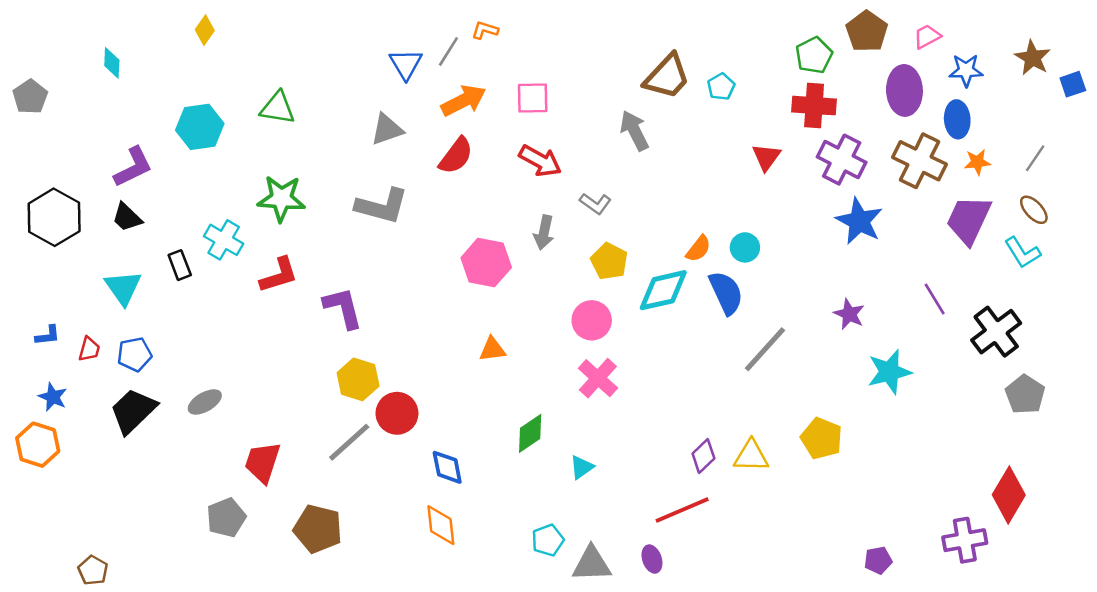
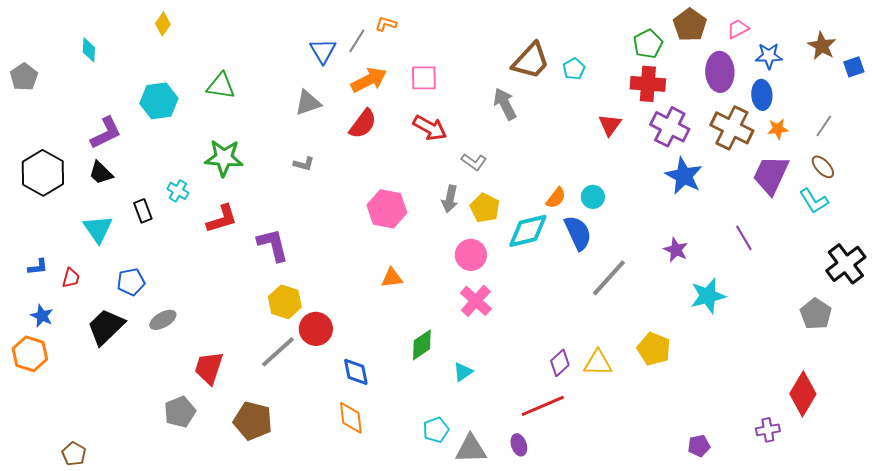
gray L-shape: (382, 206) -> (304, 164), size x0.5
gray arrow: (544, 232) -> (450, 199), moved
cyan cross: (224, 240) -> (178, 191), size x0.7
black cross: (996, 332) -> (846, 264), moved
blue pentagon: (134, 354) -> (131, 282), moved
purple cross: (965, 540) -> (768, 430), size x0.7

